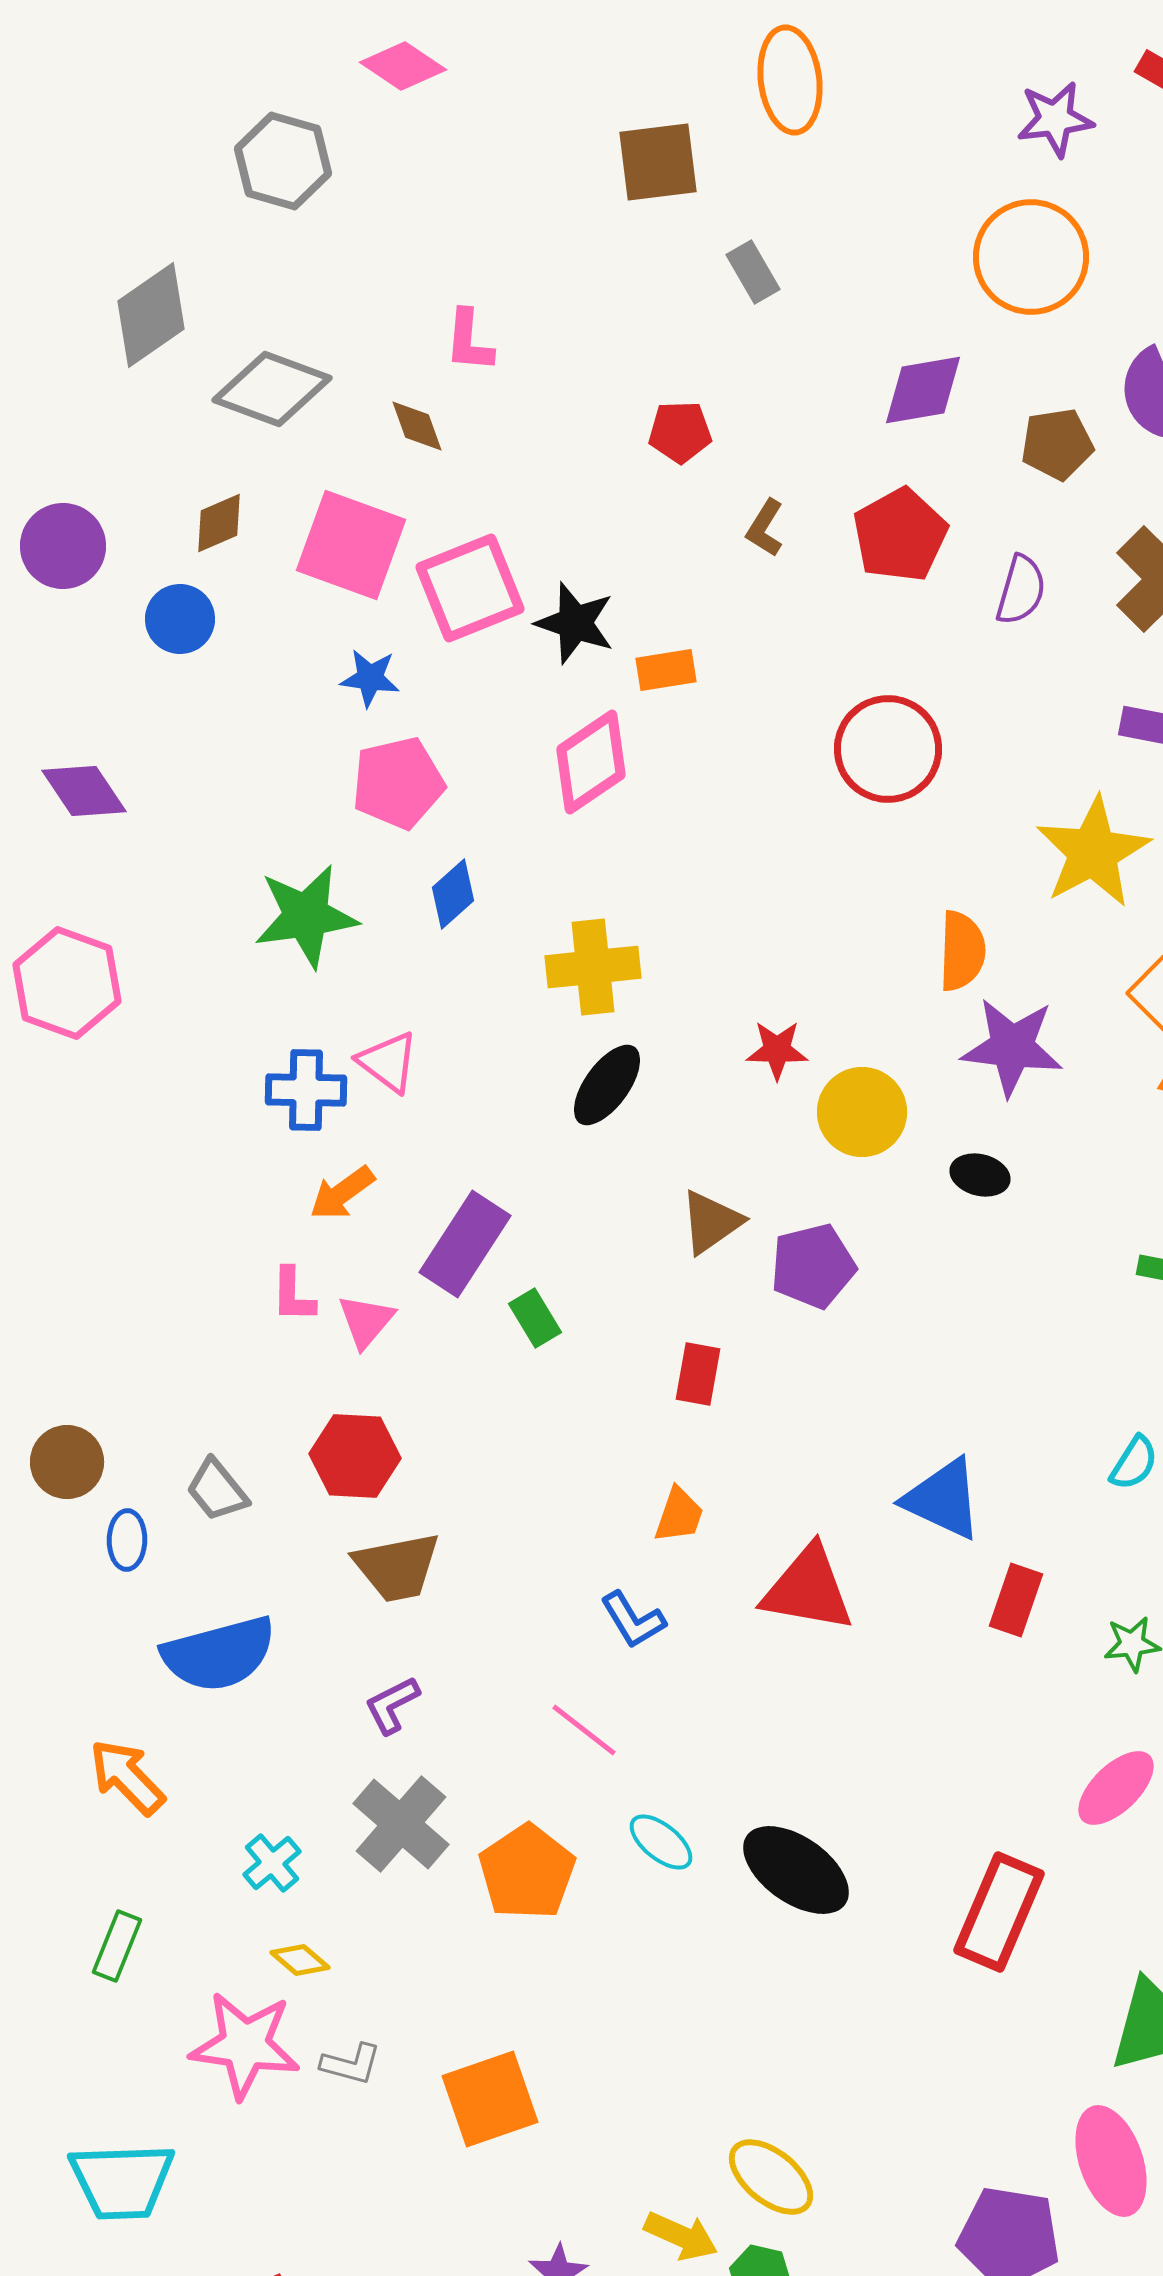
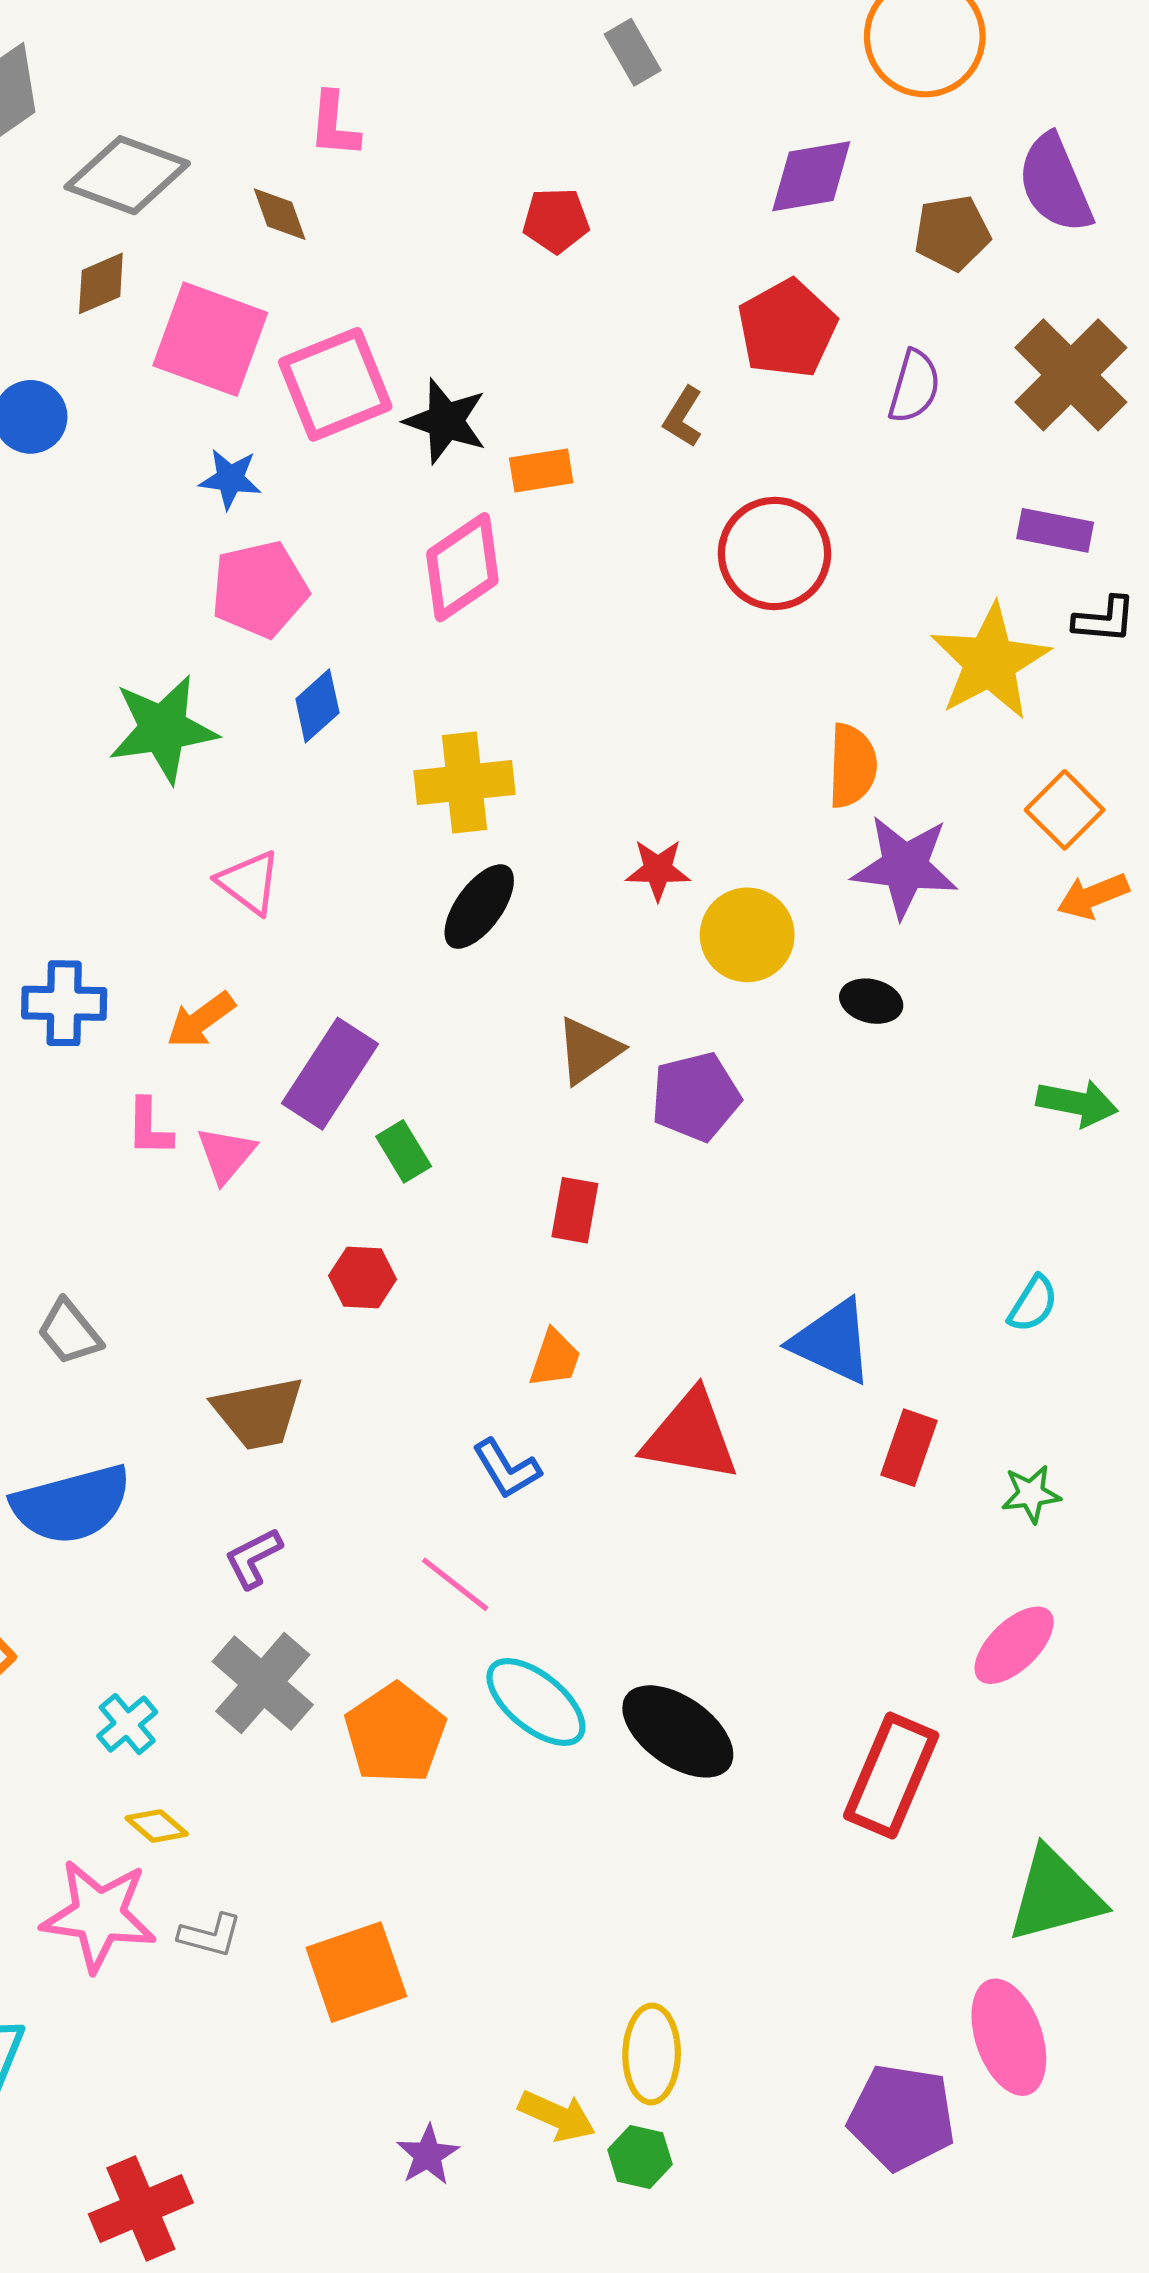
brown diamond: (219, 523) -> (101, 283), moved
brown L-shape: (765, 528) -> (683, 417), moved
blue cross: (306, 1090) -> (64, 1003), moved
red hexagon: (355, 1456) -> (363, 1277), moved, size x0.7
cyan ellipse: (661, 1842) -> (536, 1702), size x1.5
yellow ellipse: (771, 2177) -> (652, 2054), turned 52

